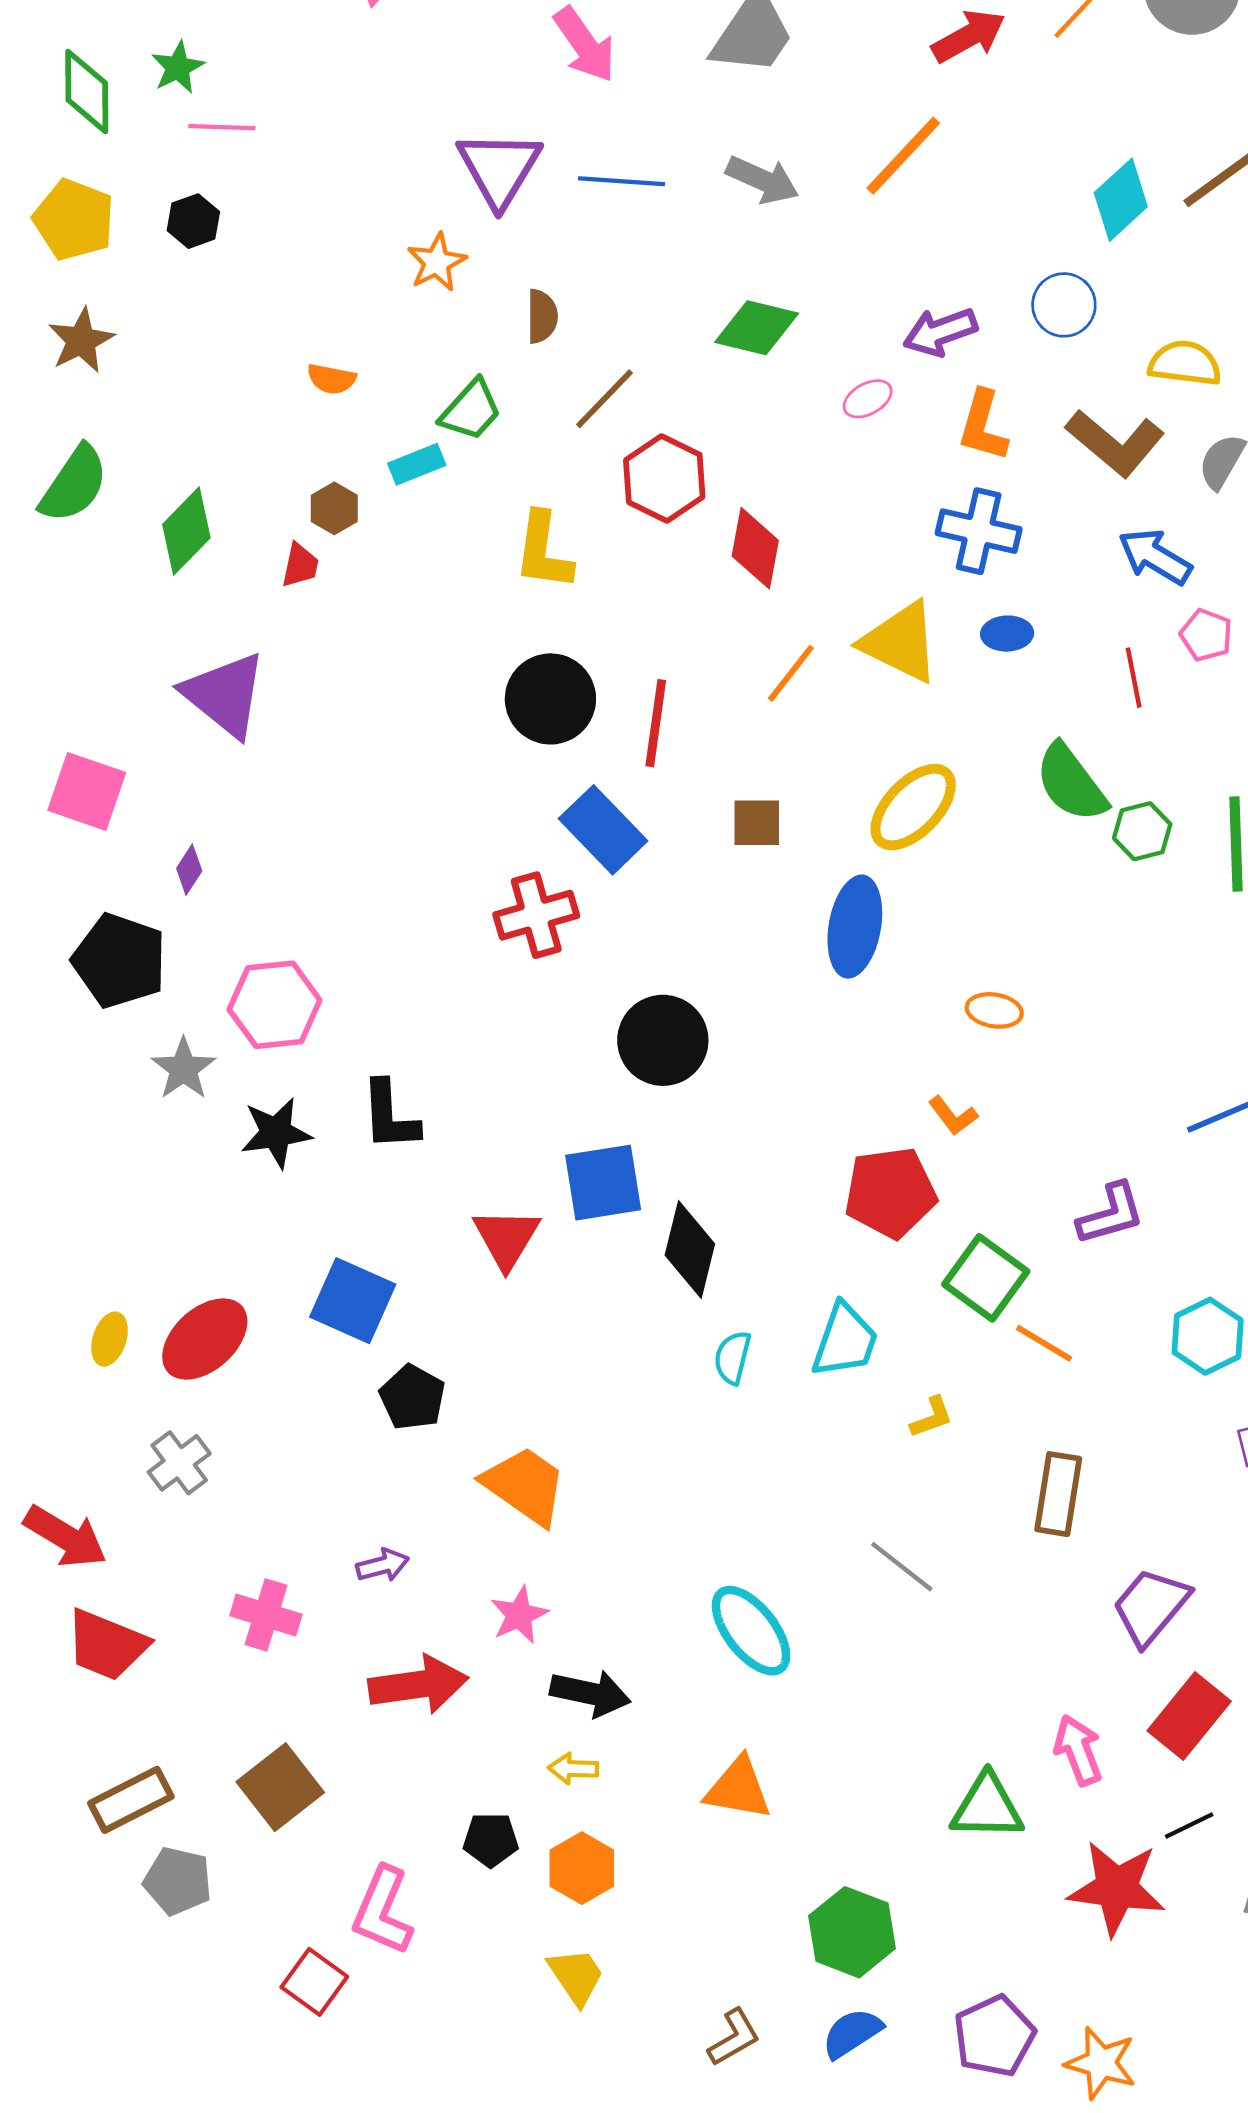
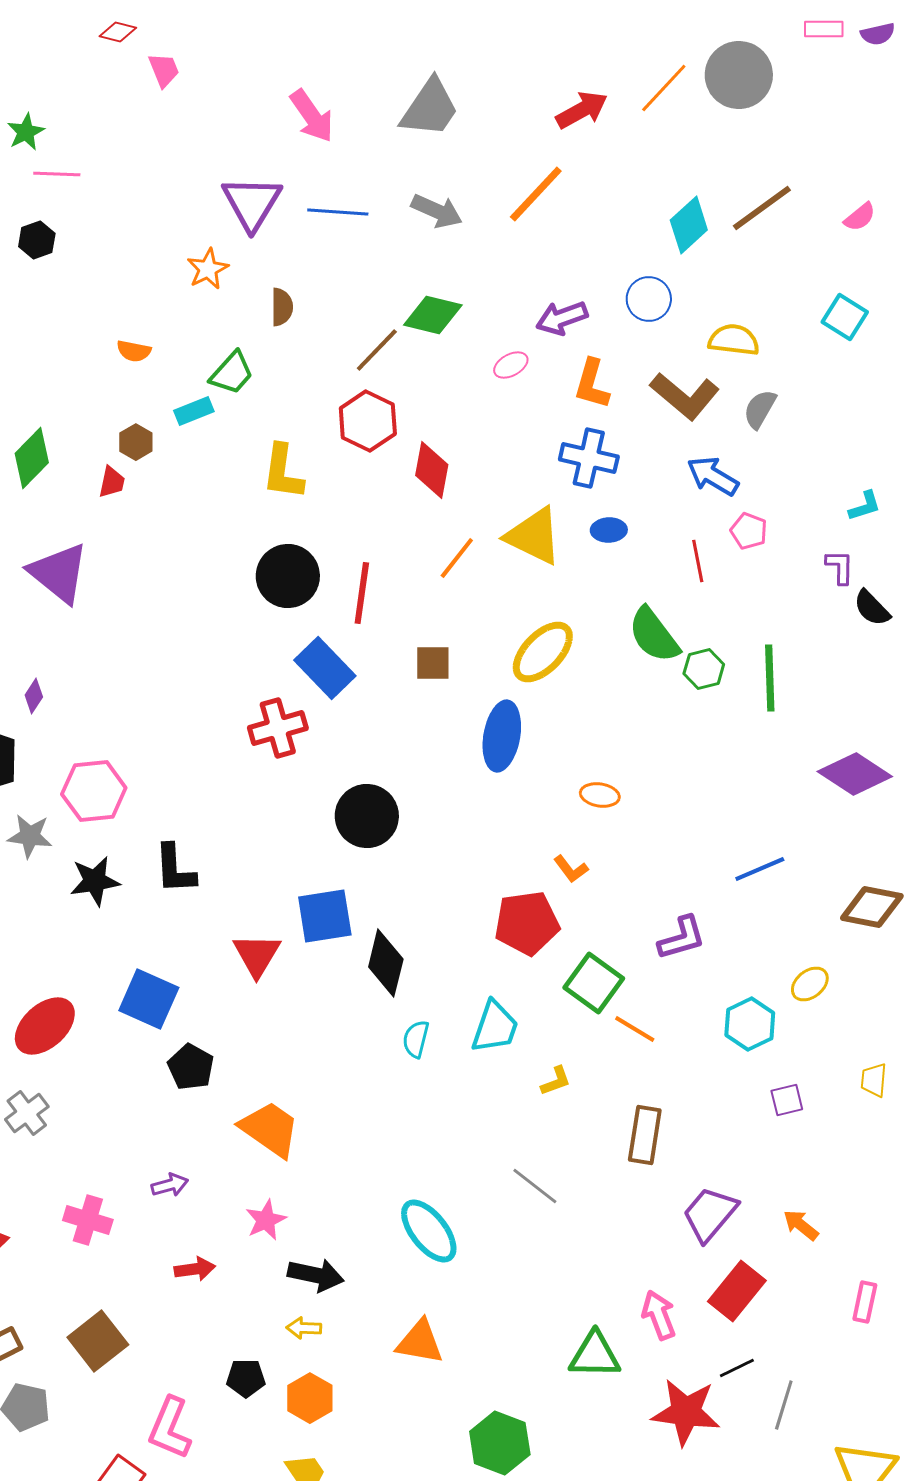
brown line: (605, 399) -> (377, 350), moved
gray star: (183, 1069) -> (30, 836), turned -30
red arrow: (418, 1685) -> (195, 1269), size x0.6

